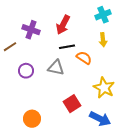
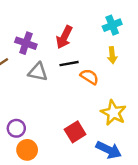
gray triangle: (56, 68) -> (38, 72), moved
purple circle: (26, 71) -> (16, 128), moved

